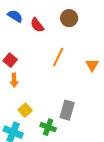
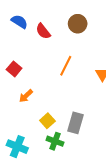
orange arrow: (14, 80) -> (26, 96), moved, turned 48
yellow square: (25, 110) -> (47, 121), moved

